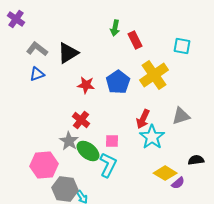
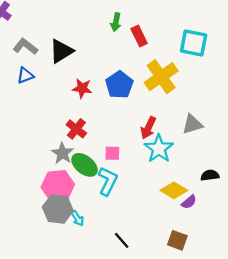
cyan square: (182, 46) -> (194, 43), size x1.4
pink hexagon: (44, 165) -> (58, 186), moved

